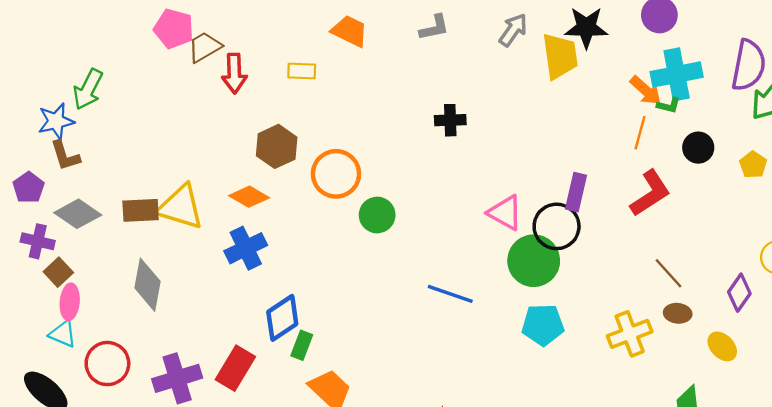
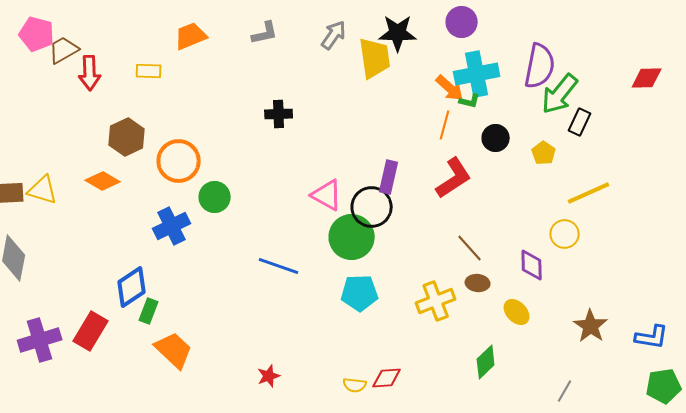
orange trapezoid: (350, 31) -> (191, 36), turned -48
yellow triangle: (181, 207) -> (43, 190), size x0.7
blue cross: (246, 248) -> (172, 226), moved
purple diamond: (739, 293) -> (532, 265), turned -36

